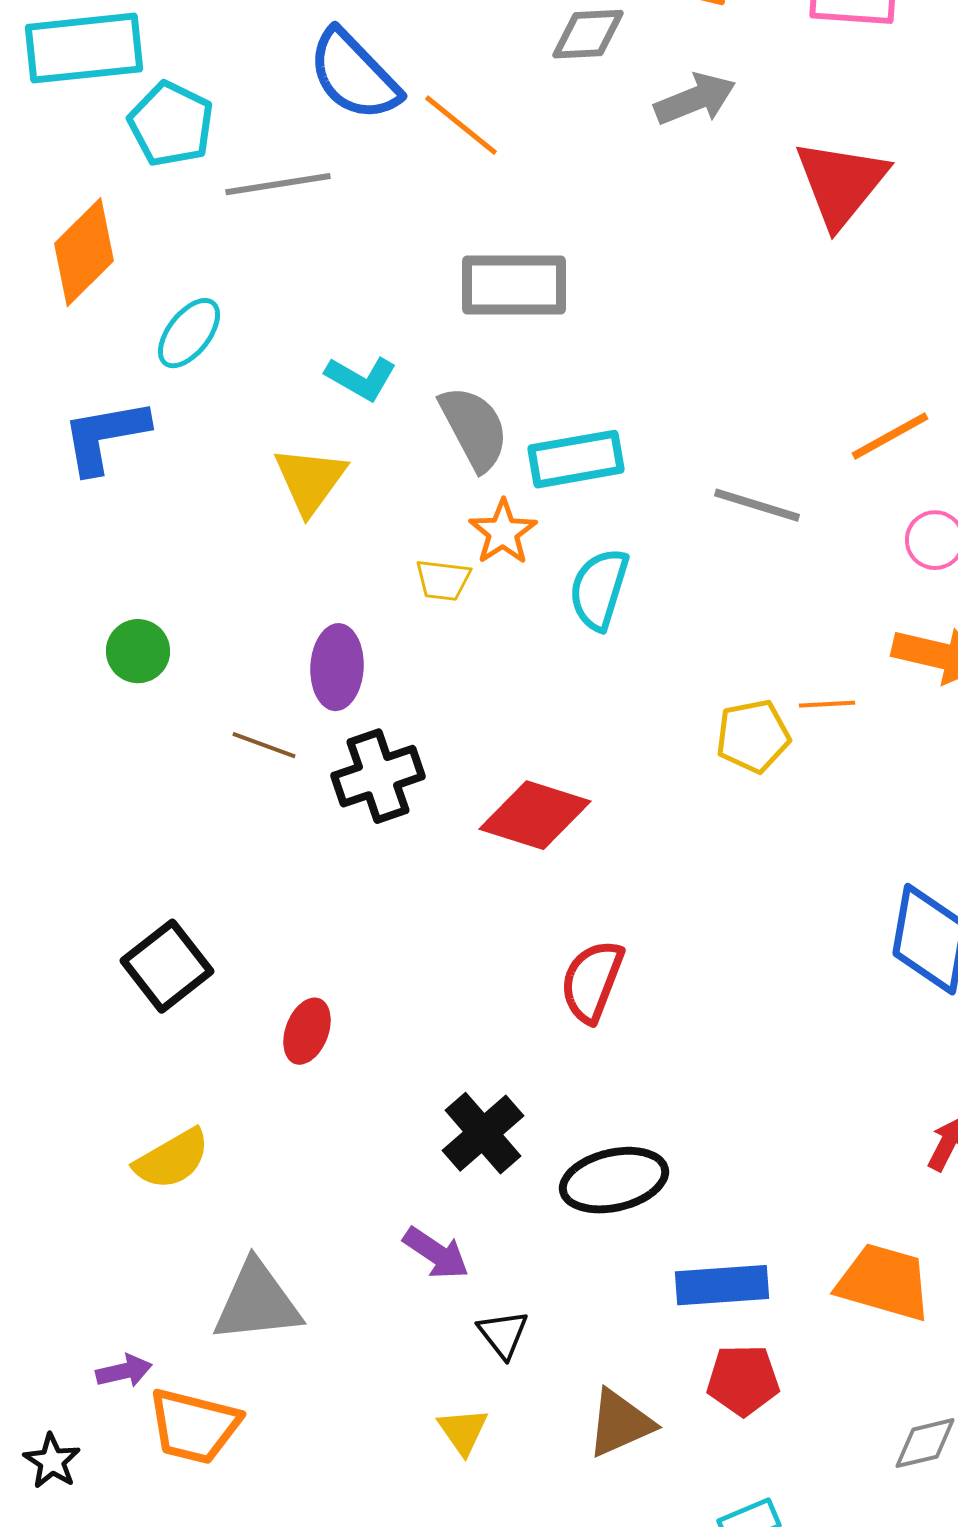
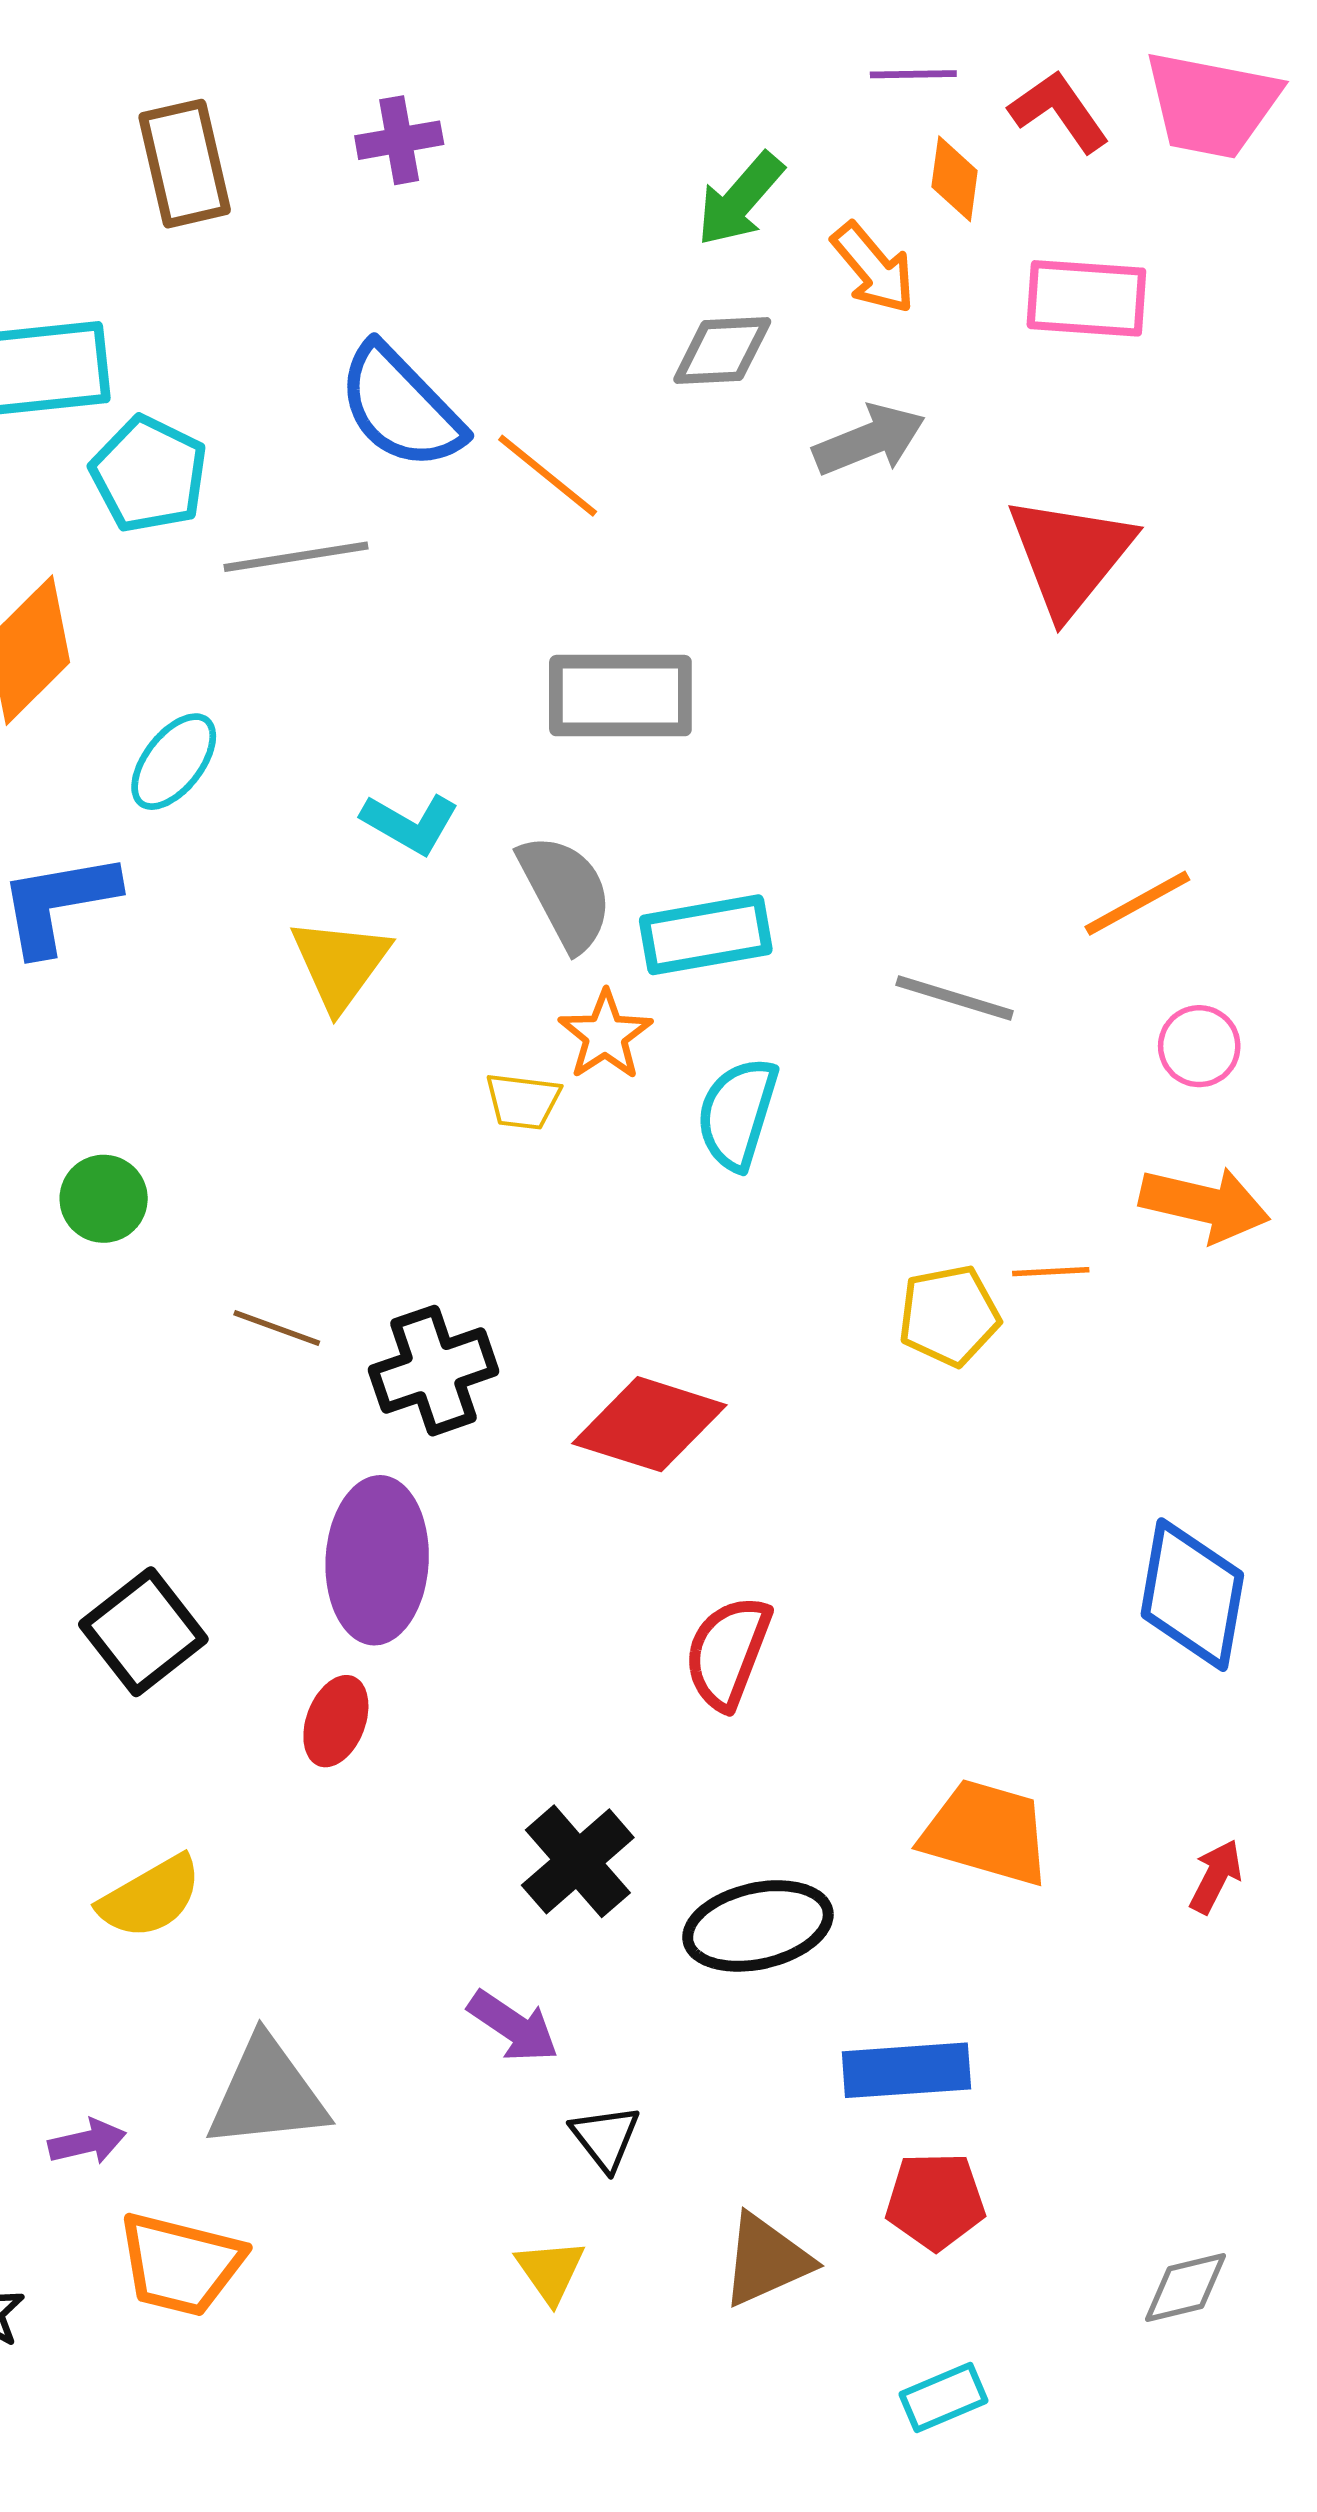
purple ellipse: (337, 667) -> (377, 1560), moved, size x1.4
orange trapezoid: (884, 1282) -> (986, 1832), moved
purple arrow: (124, 1371) -> (87, 2142), moved

